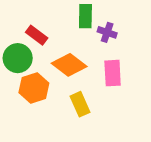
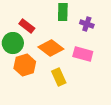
purple cross: (107, 32) -> (87, 24), moved
pink rectangle: (113, 73) -> (83, 54), turned -72

